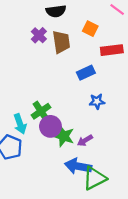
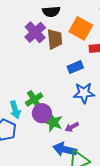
orange square: (90, 29) -> (81, 28), size x1.6
purple cross: (39, 35) -> (35, 32), size x1.5
blue star: (97, 101) -> (84, 93), size x1.5

